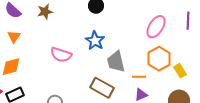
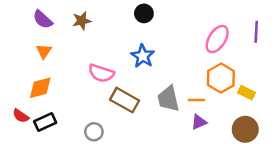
gray trapezoid: (116, 62) -> (168, 99), moved
yellow rectangle: (180, 71) -> (246, 93), turned -32
brown rectangle: (102, 88) -> (124, 100), moved

